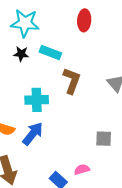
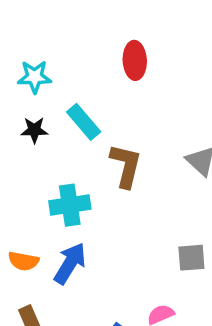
cyan star: (25, 23) -> (35, 77), size x0.7
cyan rectangle: (50, 53) -> (84, 122), turned 35

